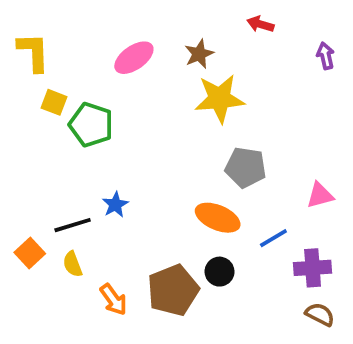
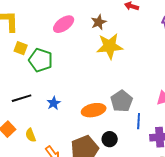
gray pentagon: (246, 167) -> (122, 101), moved, turned 30
orange ellipse: (218, 218) -> (94, 110), moved, turned -35
black line: (73, 225) -> (22, 98), moved
blue line: (273, 238) -> (139, 121), turned -56

